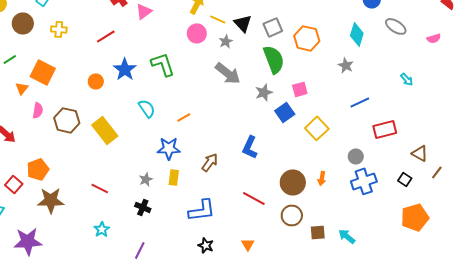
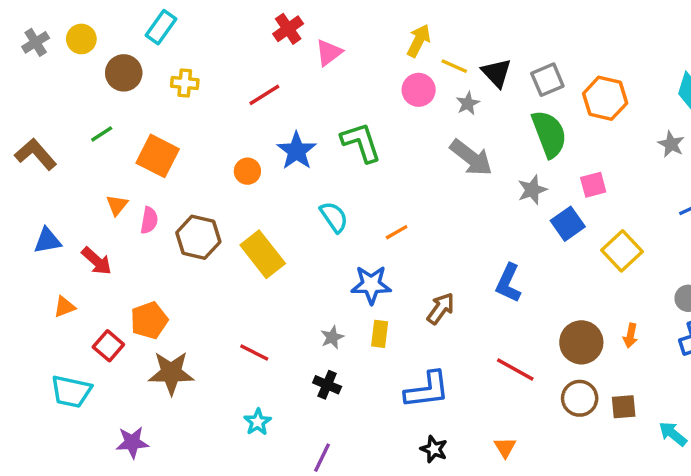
orange triangle: (22, 88) -> (117, 205), moved
brown square: (318, 232) -> (624, 407), moved
purple star: (28, 241) -> (132, 442), size x0.7

